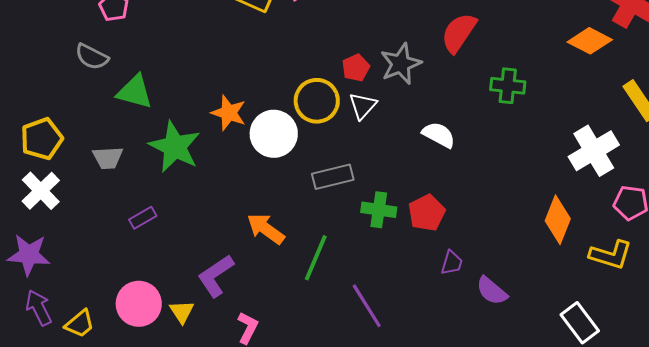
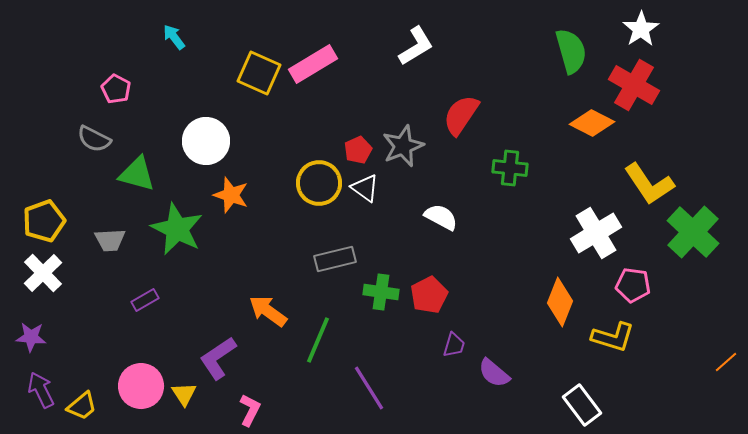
white triangle: (363, 106) -> (365, 188), turned -36
white circle: (274, 134) -> (206, 141), moved
purple star: (29, 255) -> (31, 337), size x0.7

